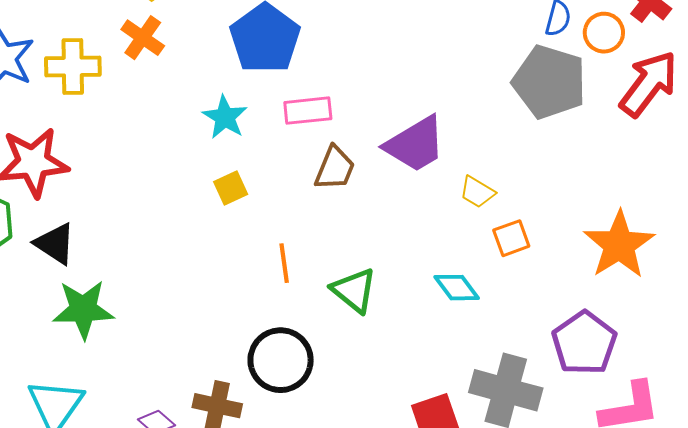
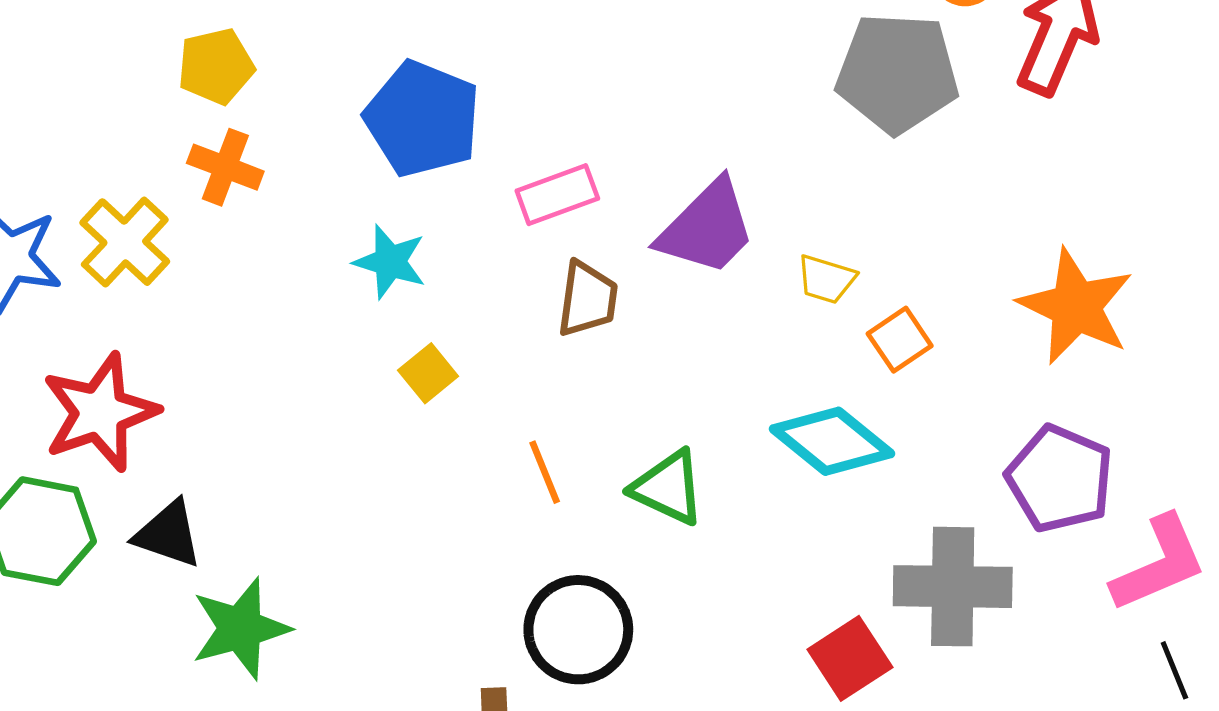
yellow cross: (73, 67) -> (125, 242), turned -32
pink rectangle: (308, 111) -> (557, 195), moved
cyan diamond: (457, 288) -> (832, 441), size x1.5

